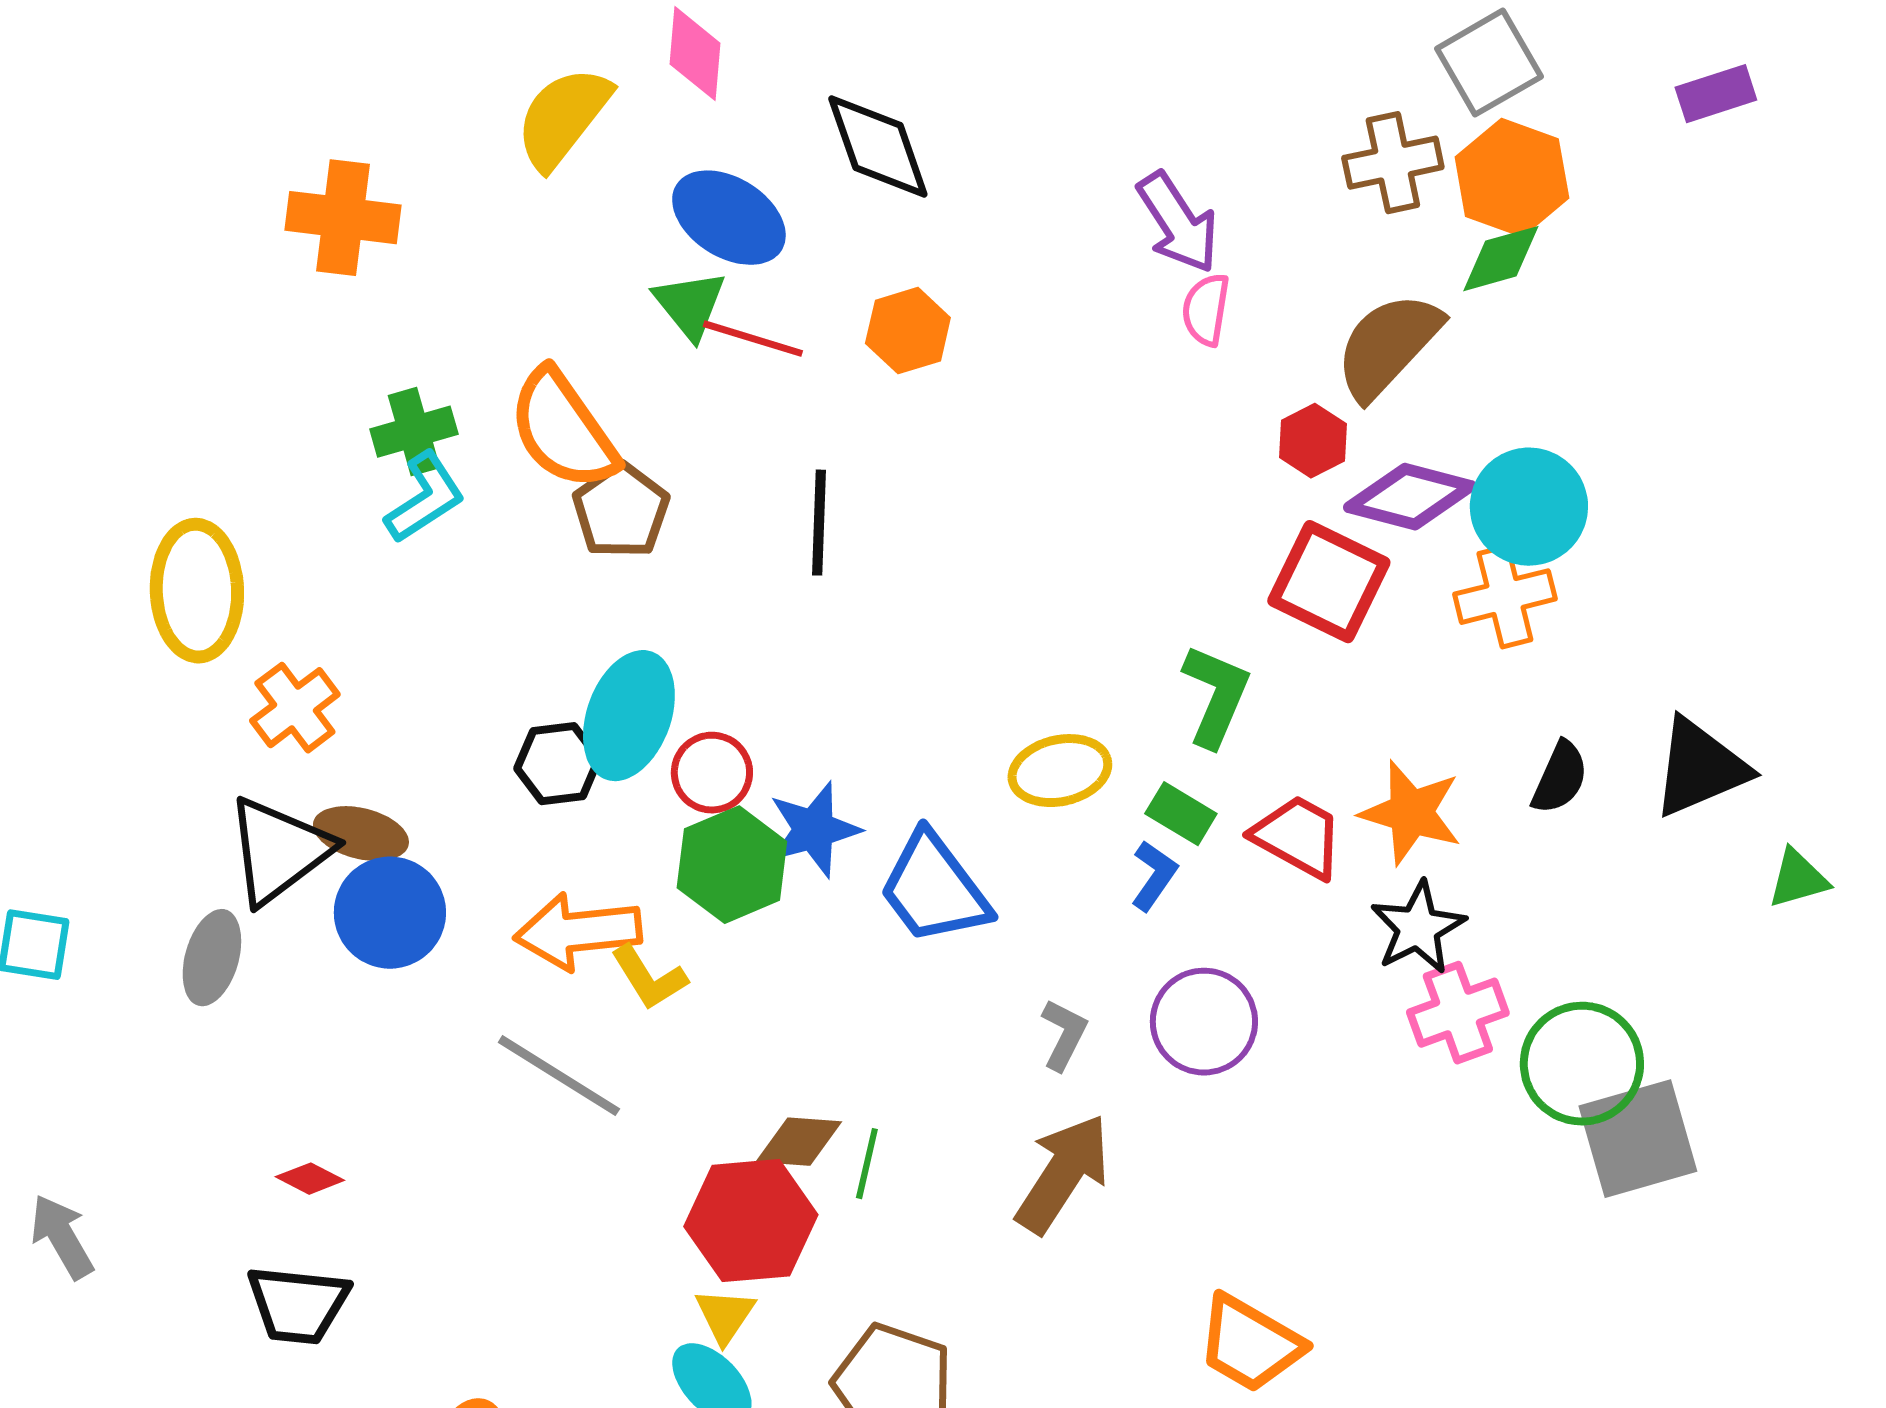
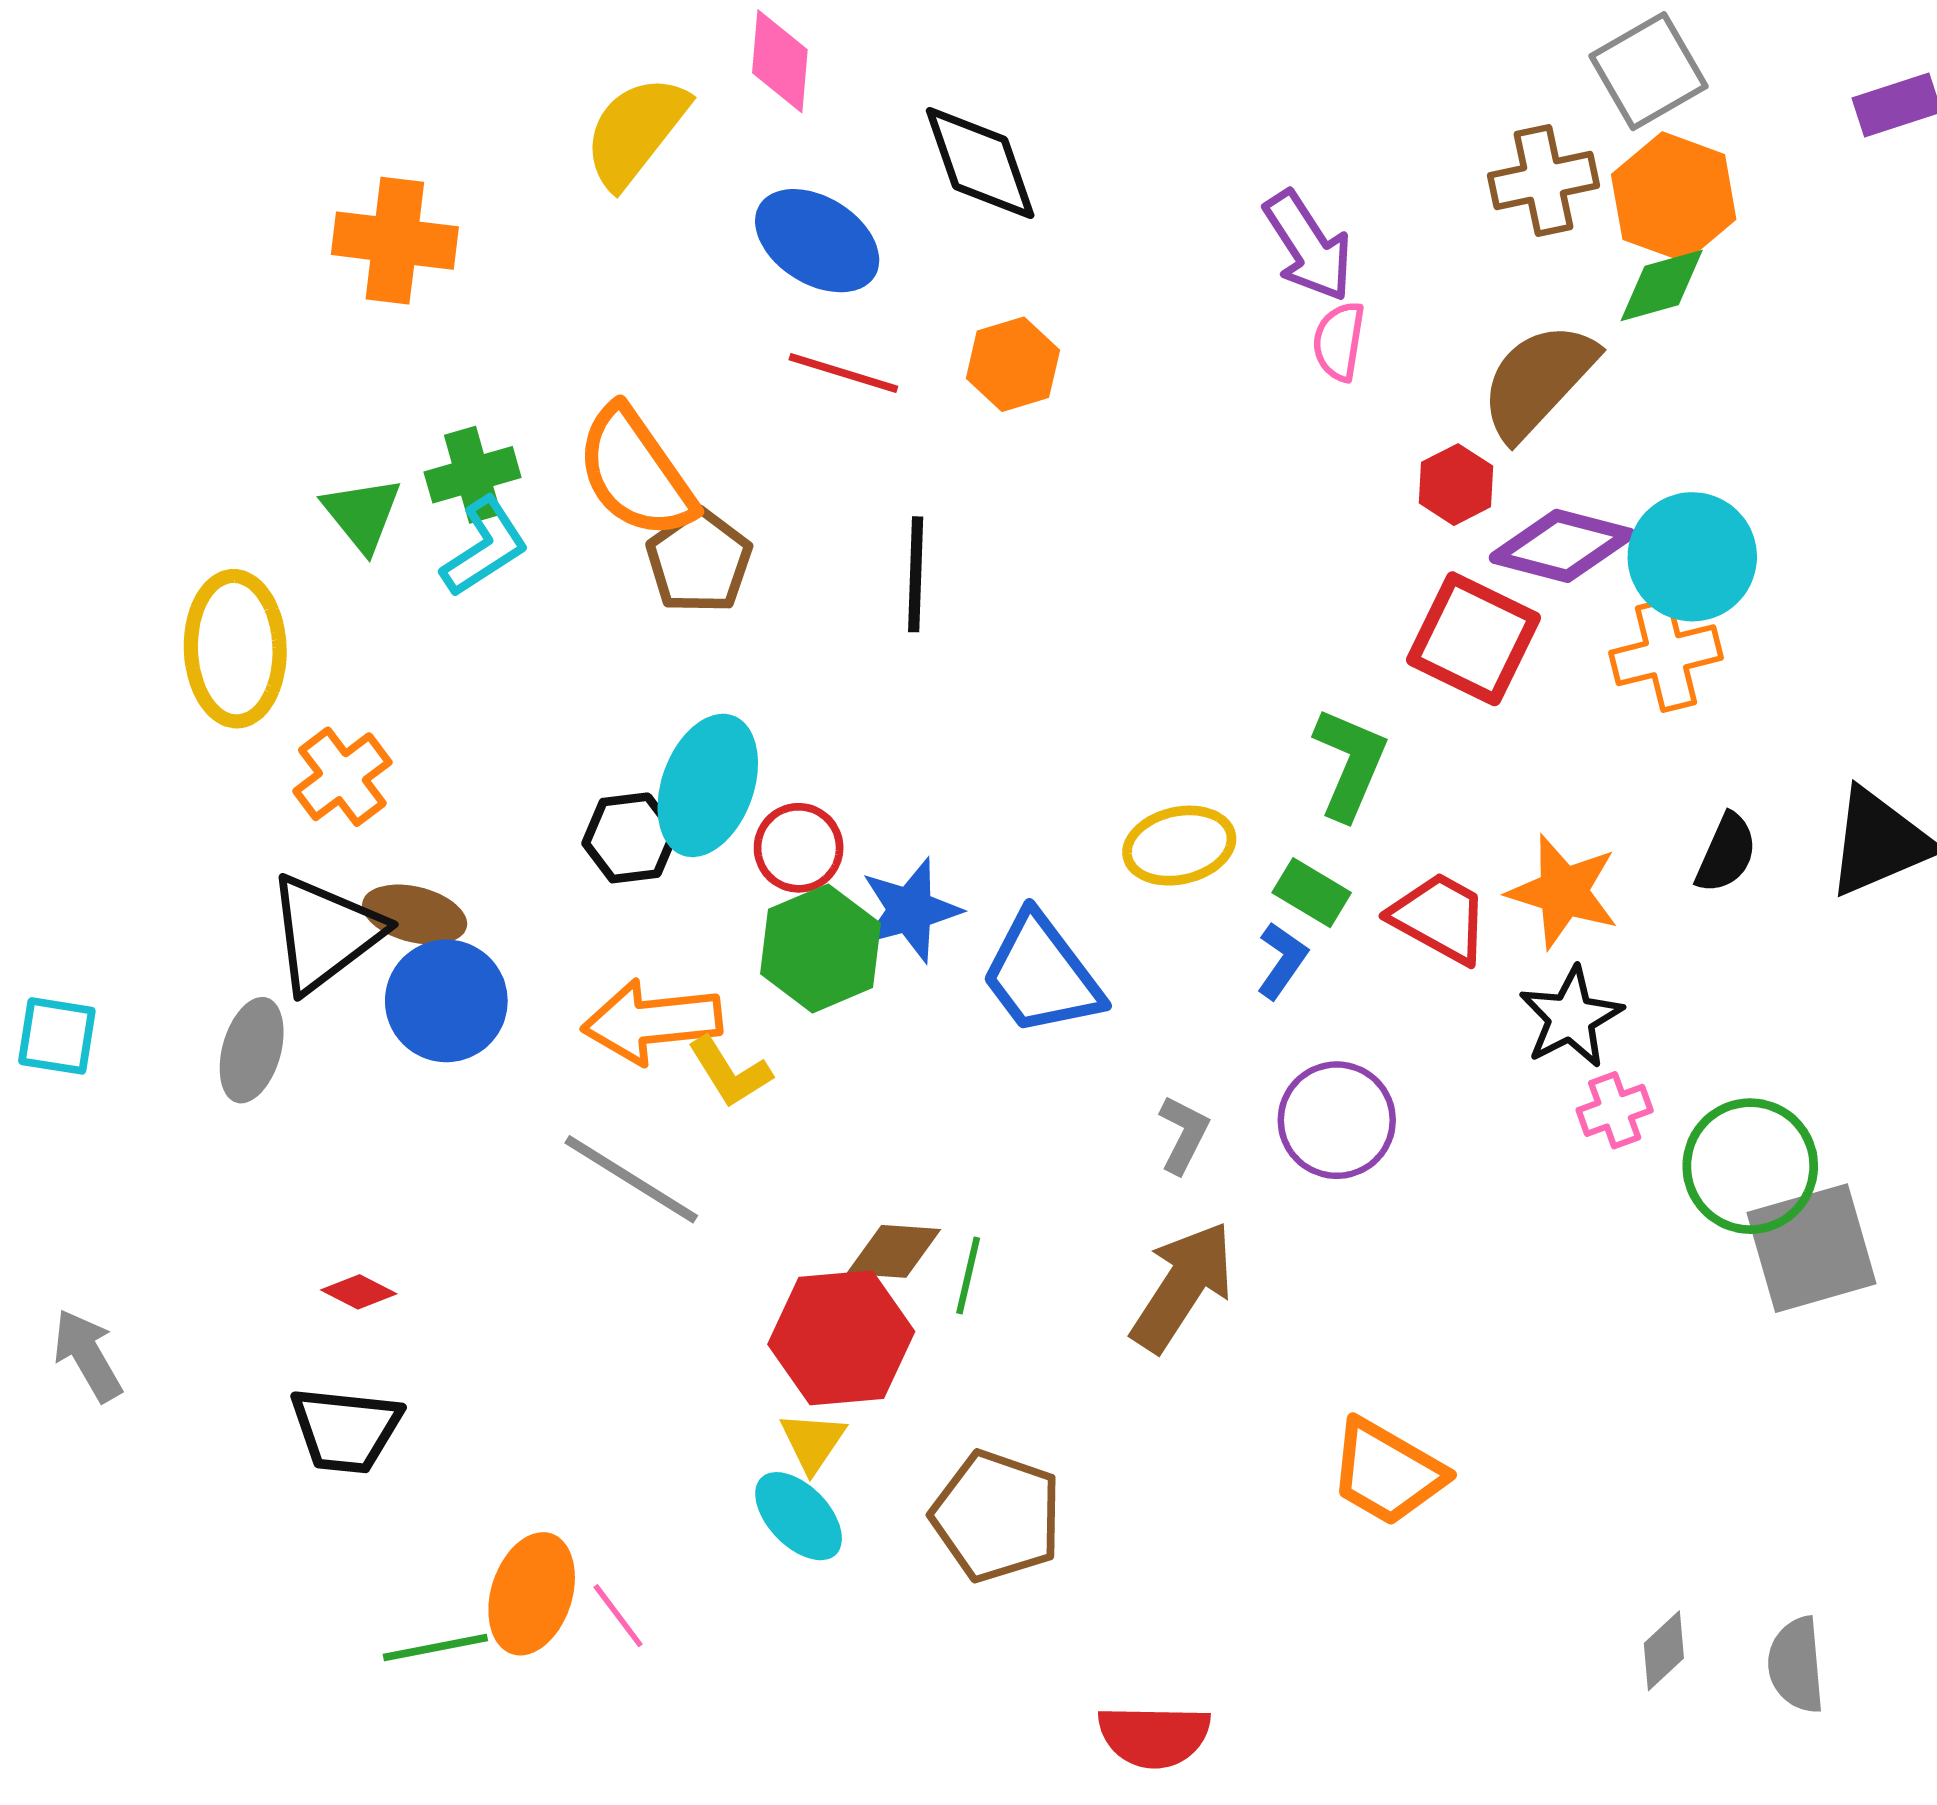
green triangle: (690, 305) -> (362, 514), moved
pink cross: (1458, 1013) -> (1615, 1110), size x0.7

